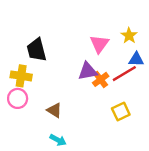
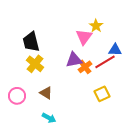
yellow star: (129, 36) -> (96, 26), moved
yellow cross: (21, 76) -> (35, 64), moved, turned 30
pink circle: (18, 98) -> (17, 96), moved

